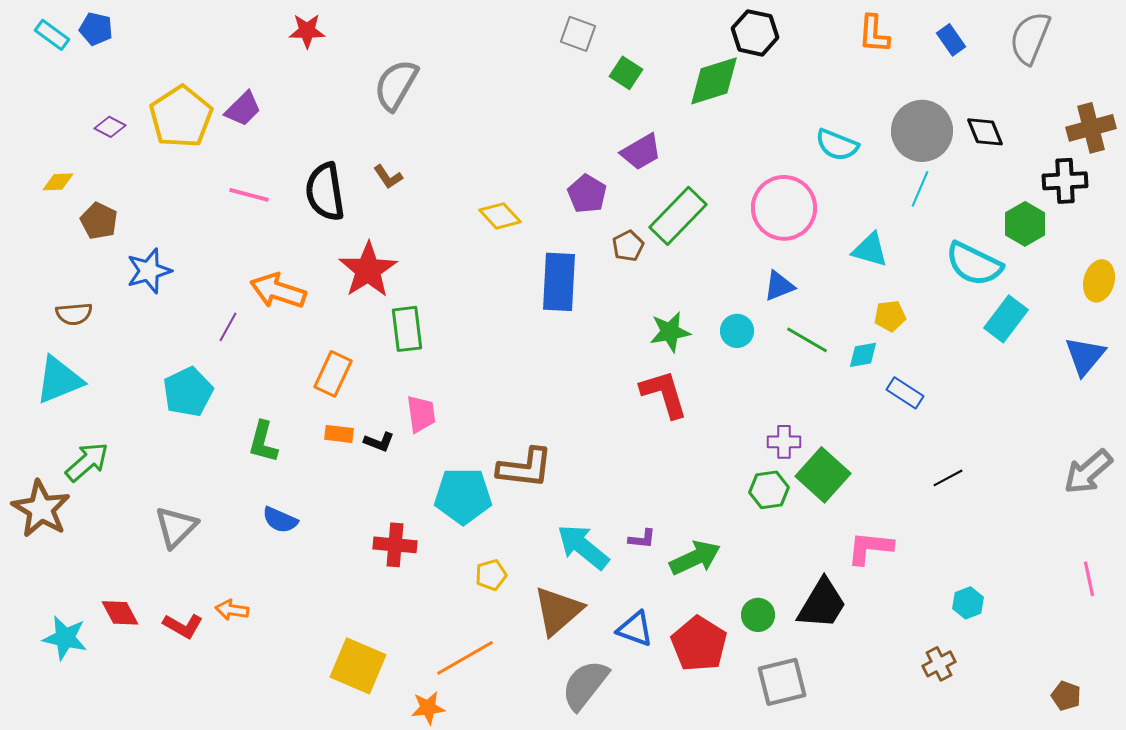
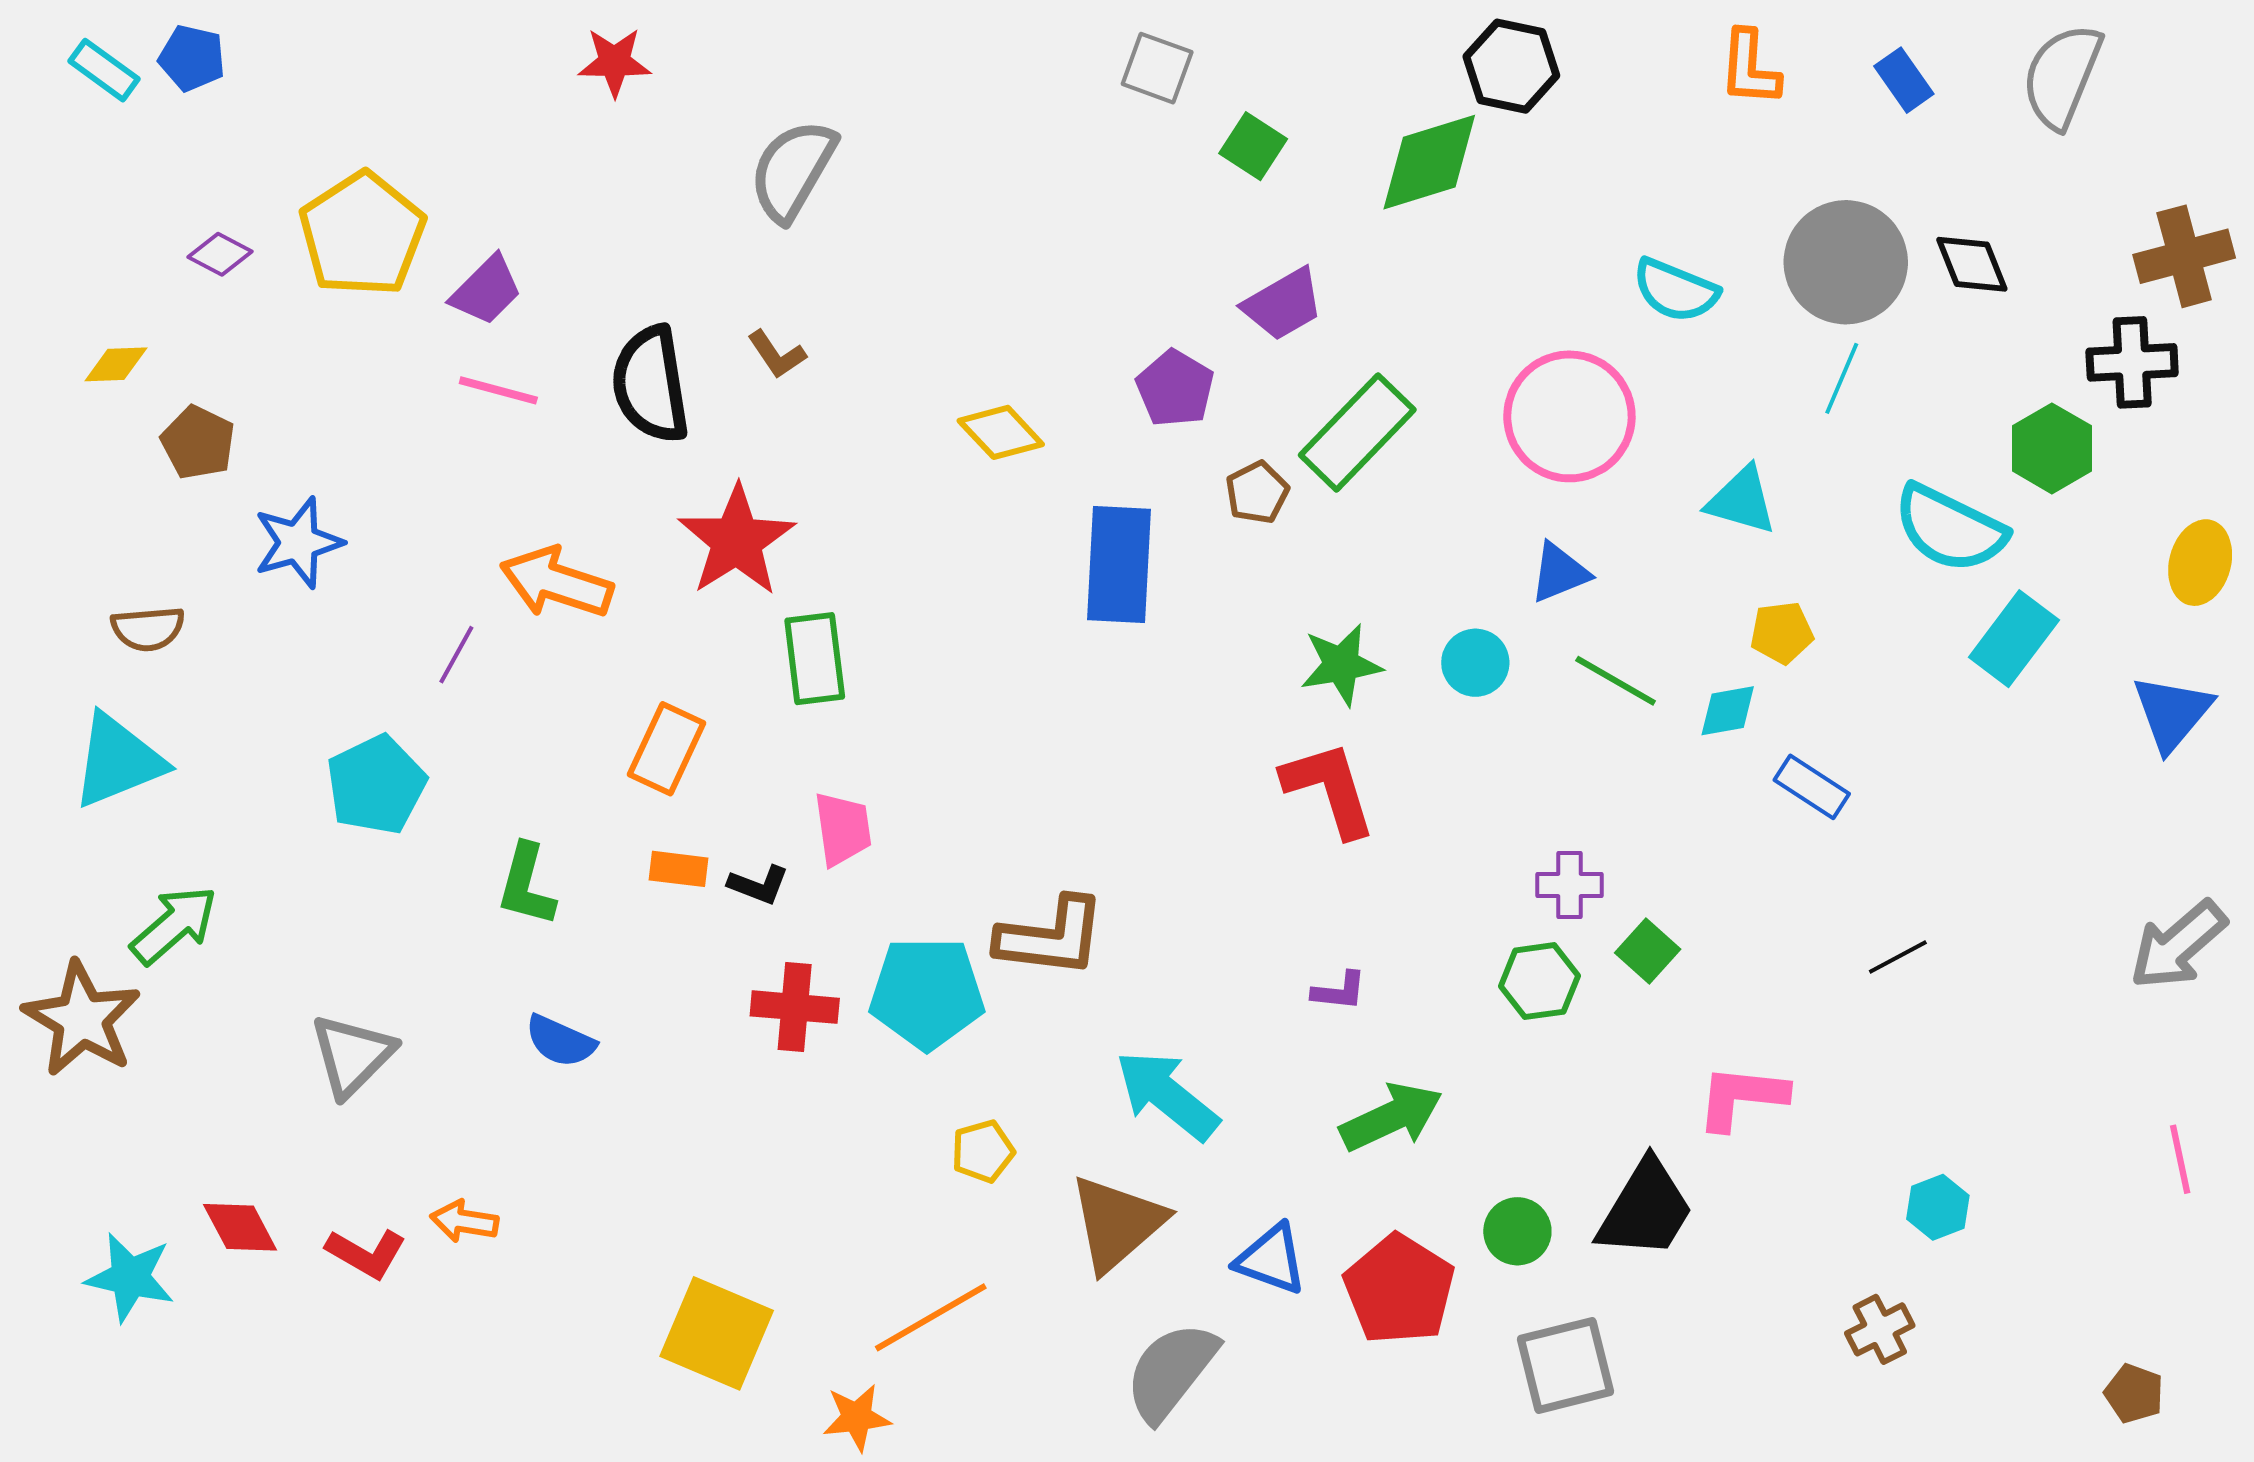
purple trapezoid: (243, 109) -> (486, 290), moved
green square: (823, 475) -> (1648, 951), size x0.6
purple L-shape: (642, 539) -> (1339, 991), moved
red cross: (395, 545) -> (795, 1007), moved

